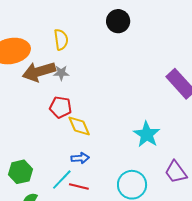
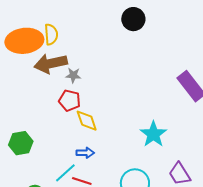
yellow semicircle: (61, 40) -> (51, 34), moved
gray star: (61, 73) -> (73, 75), moved
green hexagon: (20, 172) -> (21, 143), moved

